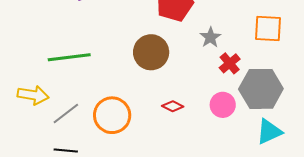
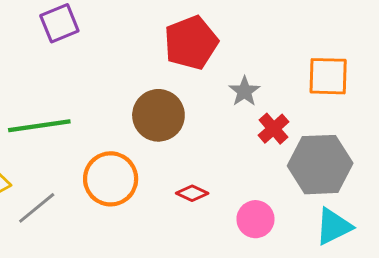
pink circle: (223, 105) -> (255, 219), moved
orange circle: (112, 115) -> (111, 179), moved

